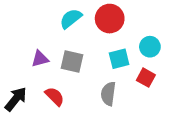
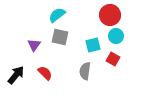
red circle: (110, 19) -> (110, 15), moved
purple triangle: (40, 59) -> (34, 45), turned -40
gray square: (72, 61) -> (60, 37), moved

